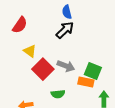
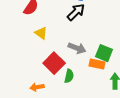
red square: (43, 69) -> (54, 63), moved
green semicircle: (58, 94) -> (69, 76), turned -72

